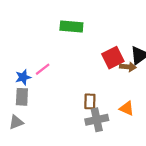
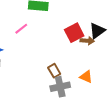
pink line: (43, 69) -> (21, 29), moved
brown rectangle: (90, 101) -> (54, 71), turned -32

